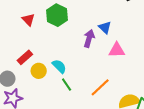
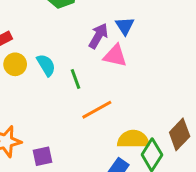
pink triangle: (117, 50) -> (115, 56), moved
green line: (67, 85) -> (75, 79), moved

